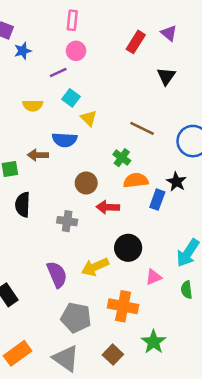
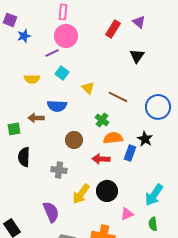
pink circle: (76, 51) -> (66, 36), size x1.5
yellow triangle: (89, 118) -> (88, 88), moved
red arrow: (108, 207) -> (101, 159), moved
yellow arrow: (95, 267) -> (81, 194), moved, turned -30

